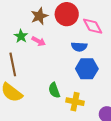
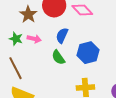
blue semicircle: (79, 47) -> (62, 35), moved, turned 126
green semicircle: (54, 90) -> (58, 57), moved

